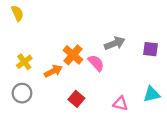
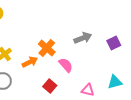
purple square: (151, 49) -> (114, 43), turned -32
pink semicircle: (96, 63) -> (66, 65), moved

